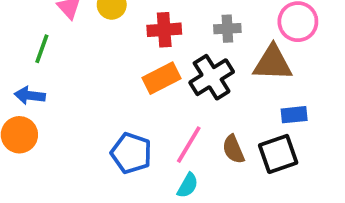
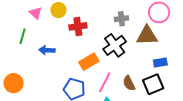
red cross: (164, 30) -> (78, 26), moved
orange rectangle: (161, 78) -> (89, 62), moved
blue arrow: (30, 96) -> (47, 50), moved

